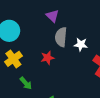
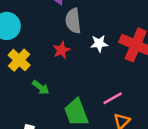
white star: (81, 45) -> (99, 44), moved

